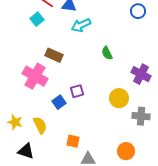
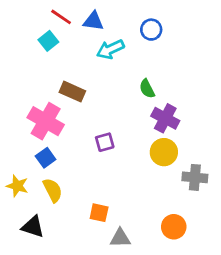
blue circle: (138, 11) -> (151, 30), moved
purple cross: (141, 74) -> (165, 118), moved
blue square: (59, 102) -> (46, 158), moved

